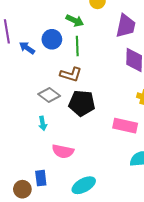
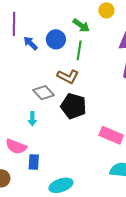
pink semicircle: (63, 151) -> (16, 146), moved
blue rectangle: (41, 178) -> (34, 162), moved

